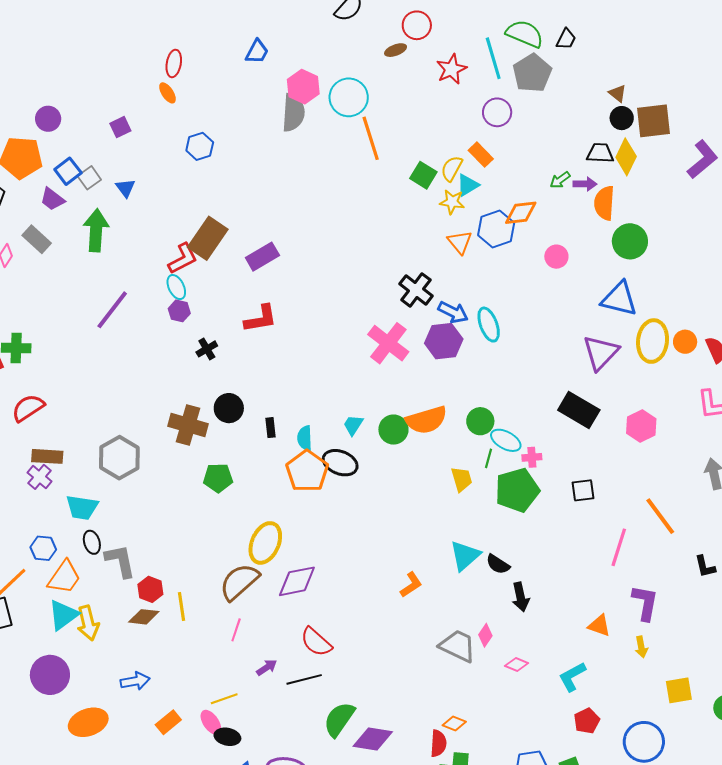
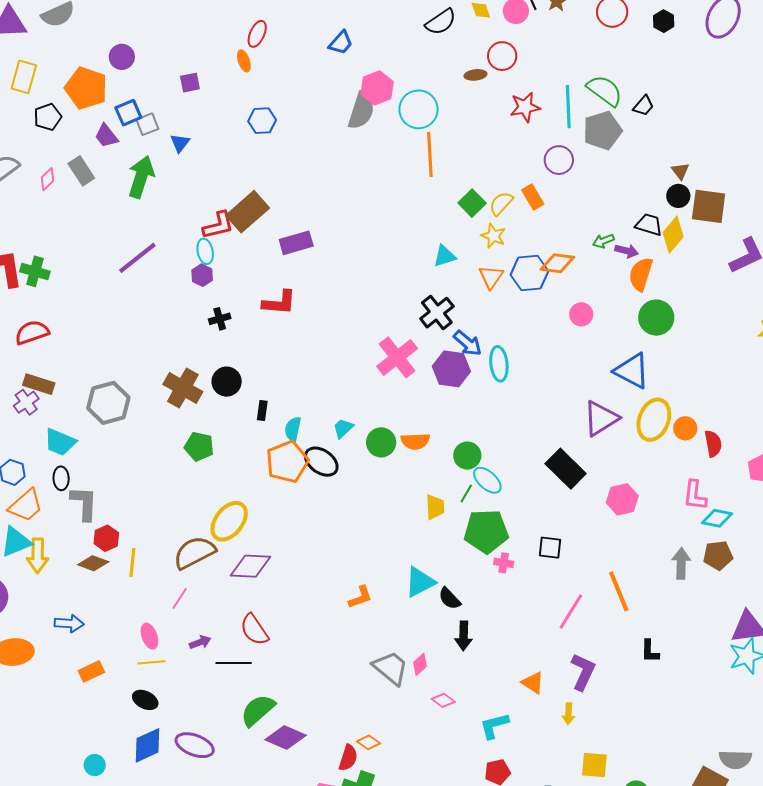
cyan triangle: (468, 185) -> (445, 256), moved
orange semicircle: (426, 420) -> (415, 441), size x0.7
pink cross: (532, 457) -> (504, 563), moved
pink ellipse: (211, 722) -> (149, 636), moved

